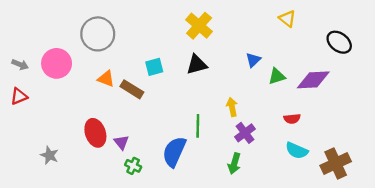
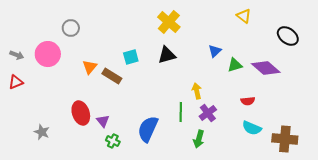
gray circle: (98, 34) -> (71, 28), moved, size x0.6
orange triangle: (106, 79) -> (90, 67), turned 49
purple diamond: (313, 80) -> (266, 68), turned 44
green line: (198, 126) -> (181, 112), moved
brown cross: (336, 163) -> (285, 139), turned 30

